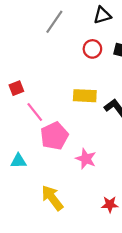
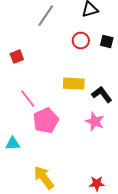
red square: (16, 88) -> (17, 57), moved
pink star: (86, 159) -> (95, 122), moved

